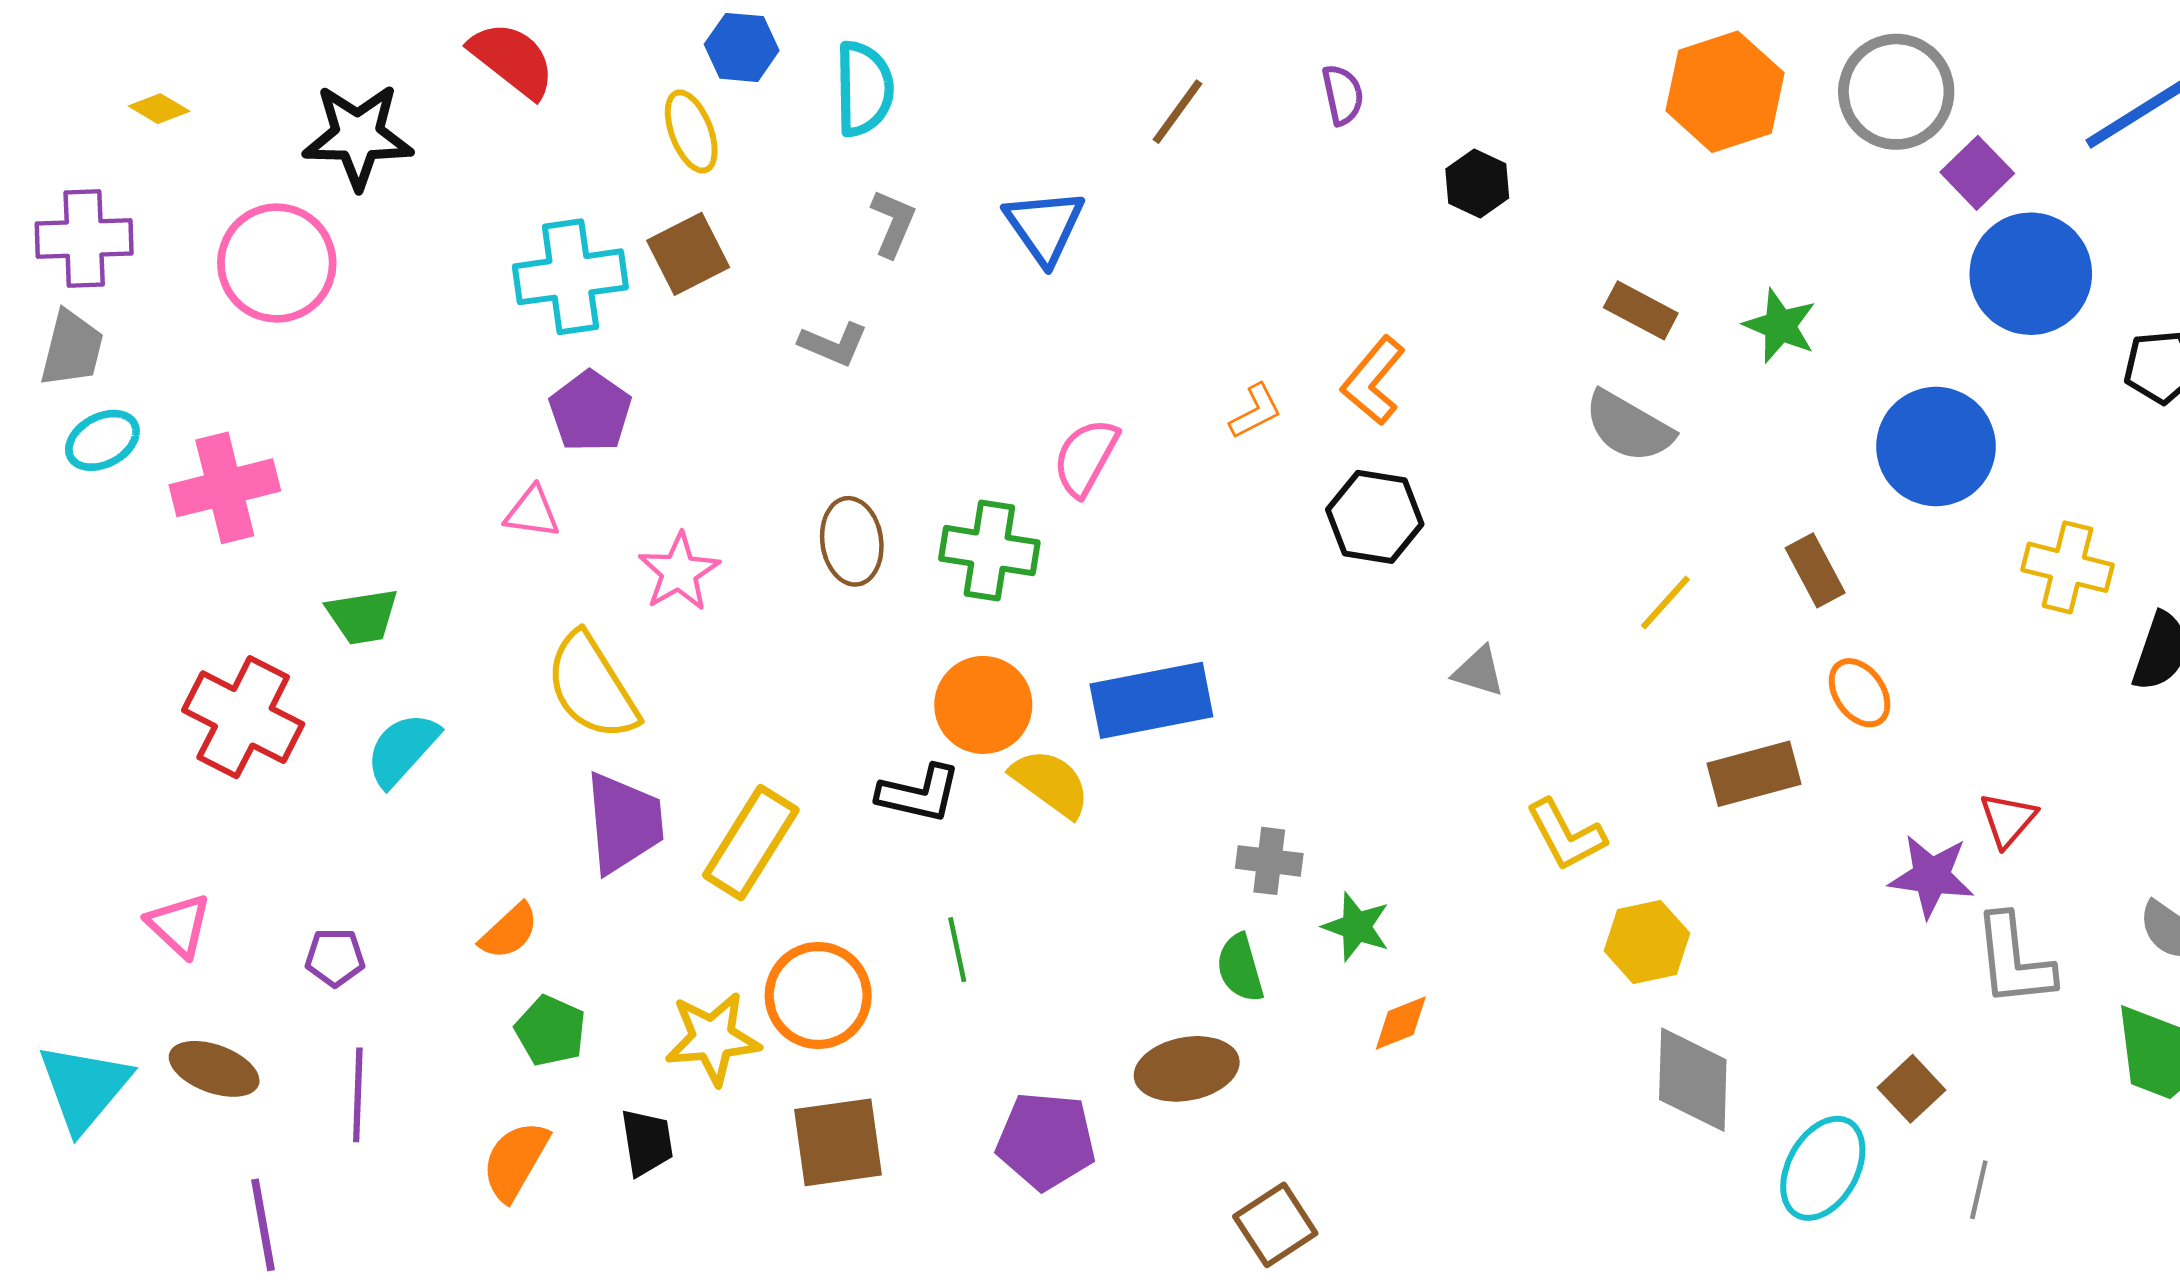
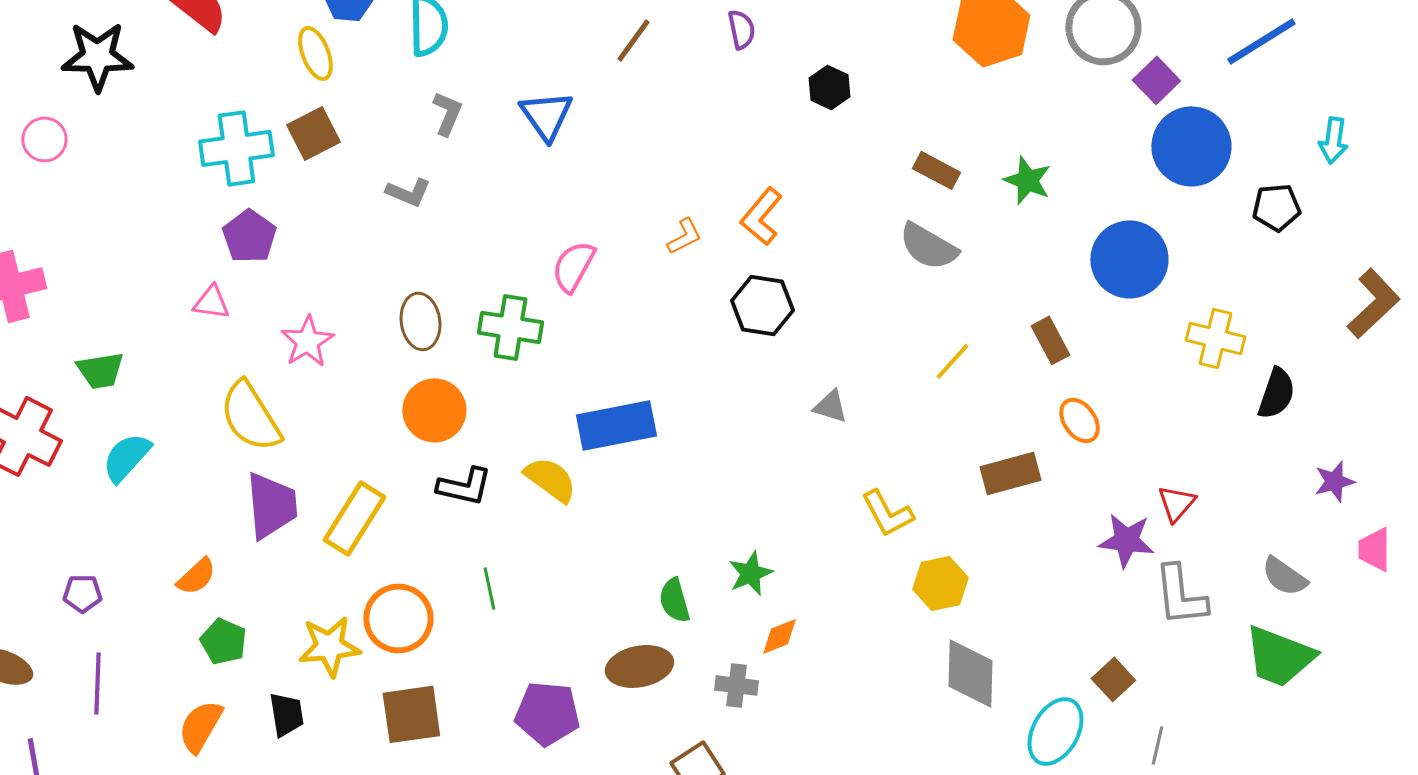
pink circle: (277, 263) -> (44, 139), size x0.6
orange circle: (983, 705) -> (434, 410), moved
gray cross: (1269, 861) -> (736, 685), moved
green star: (1356, 927) -> (750, 573), turned 30

